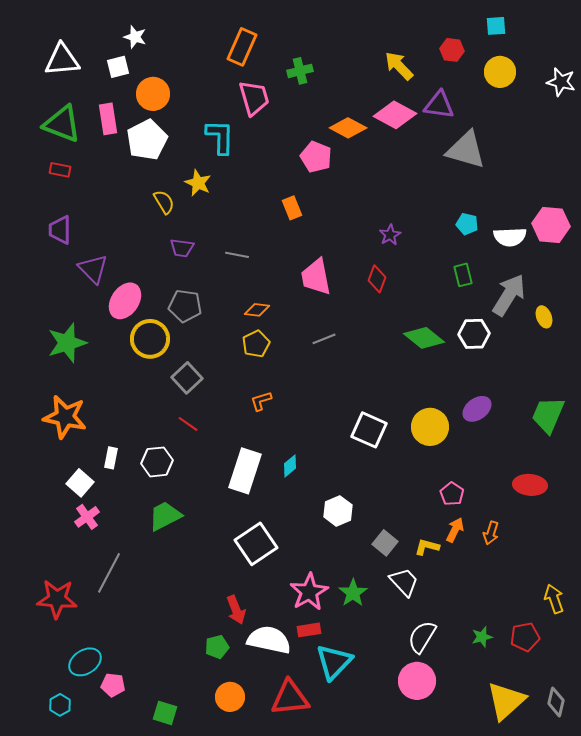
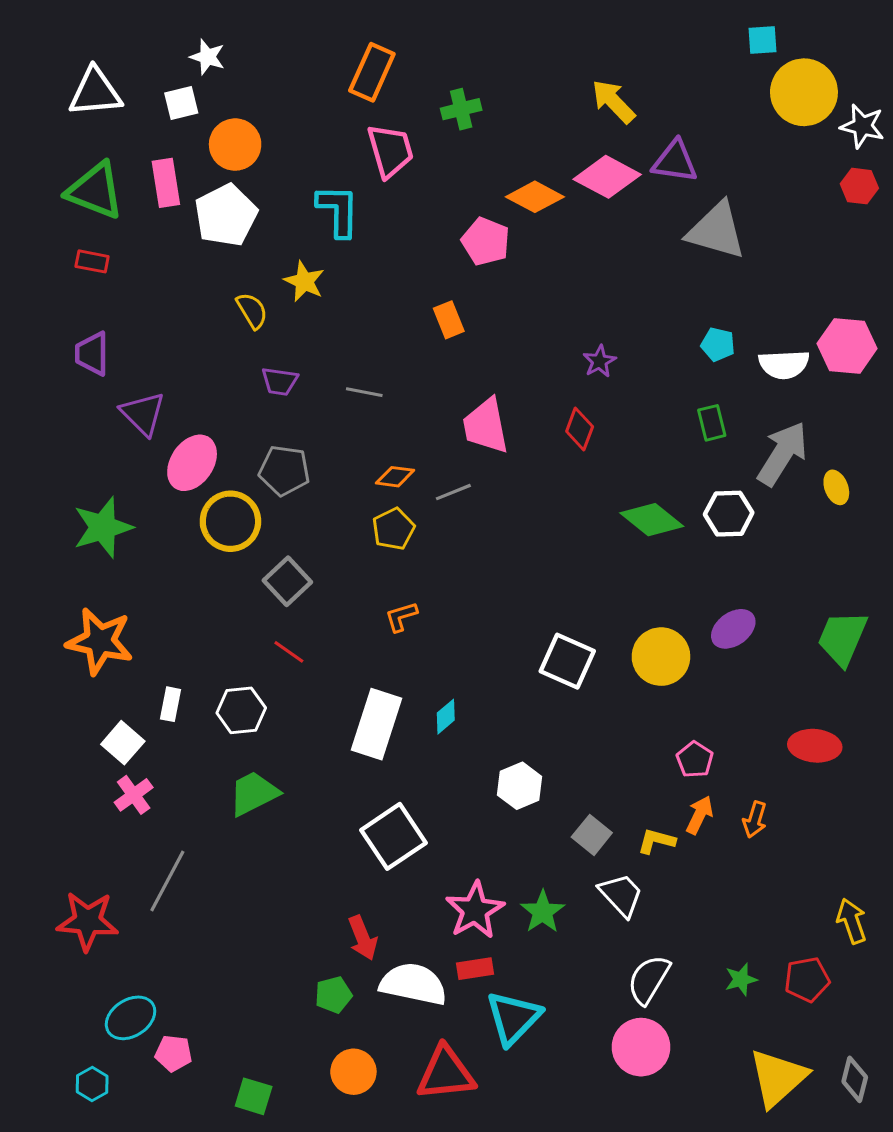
red hexagon: (452, 50) -> (859, 186), moved
yellow circle: (500, 72) -> (804, 92), moved, size x1.4
gray line: (324, 339) -> (453, 492), moved

